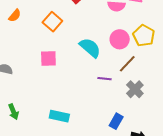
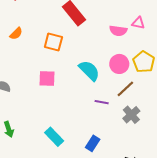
orange square: (52, 22) -> (53, 42), turned -30
cyan rectangle: (59, 116) -> (54, 137), turned 30
blue rectangle: (116, 121) -> (93, 143), moved

